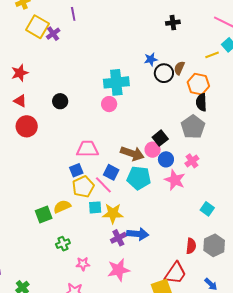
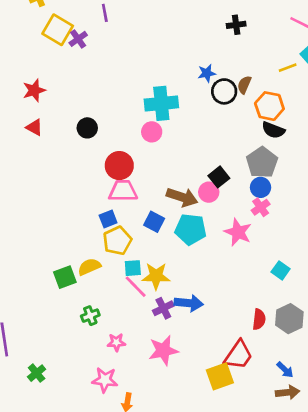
black semicircle: (201, 102) -> (273, 130), turned -66
red circle: (27, 126) -> (119, 166), moved
blue circle: (166, 159) -> (261, 187), moved
pink line: (103, 185) -> (136, 287), moved

